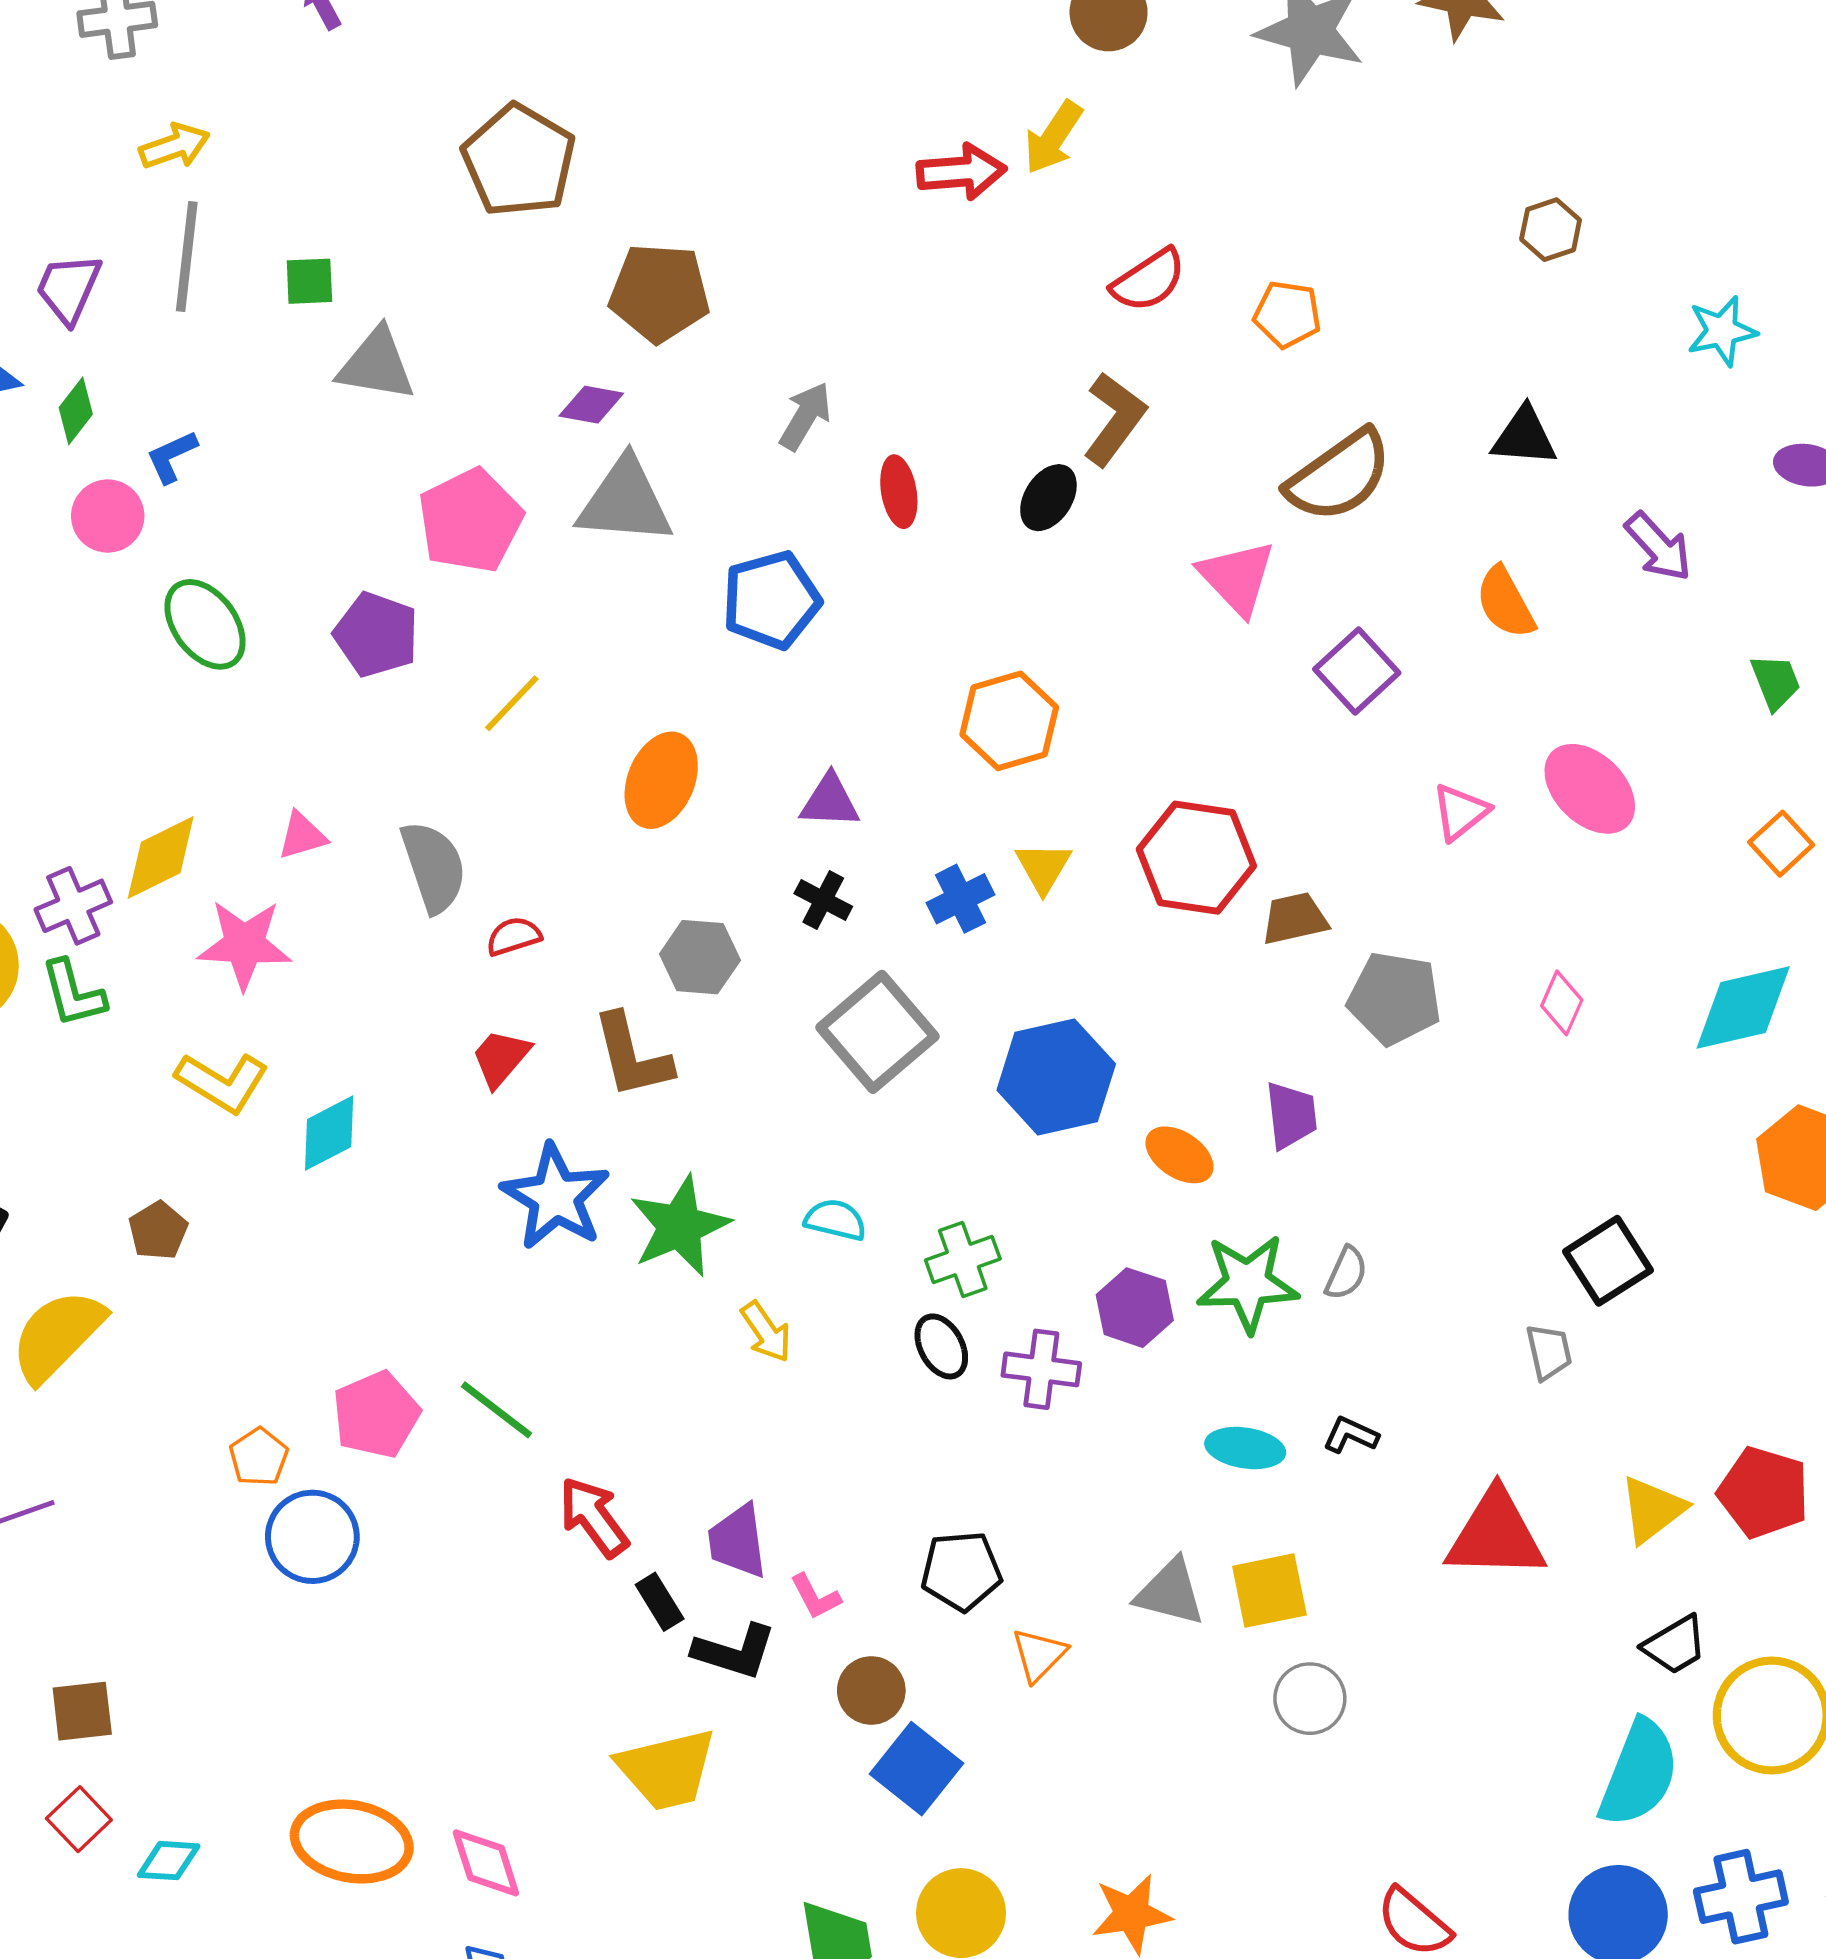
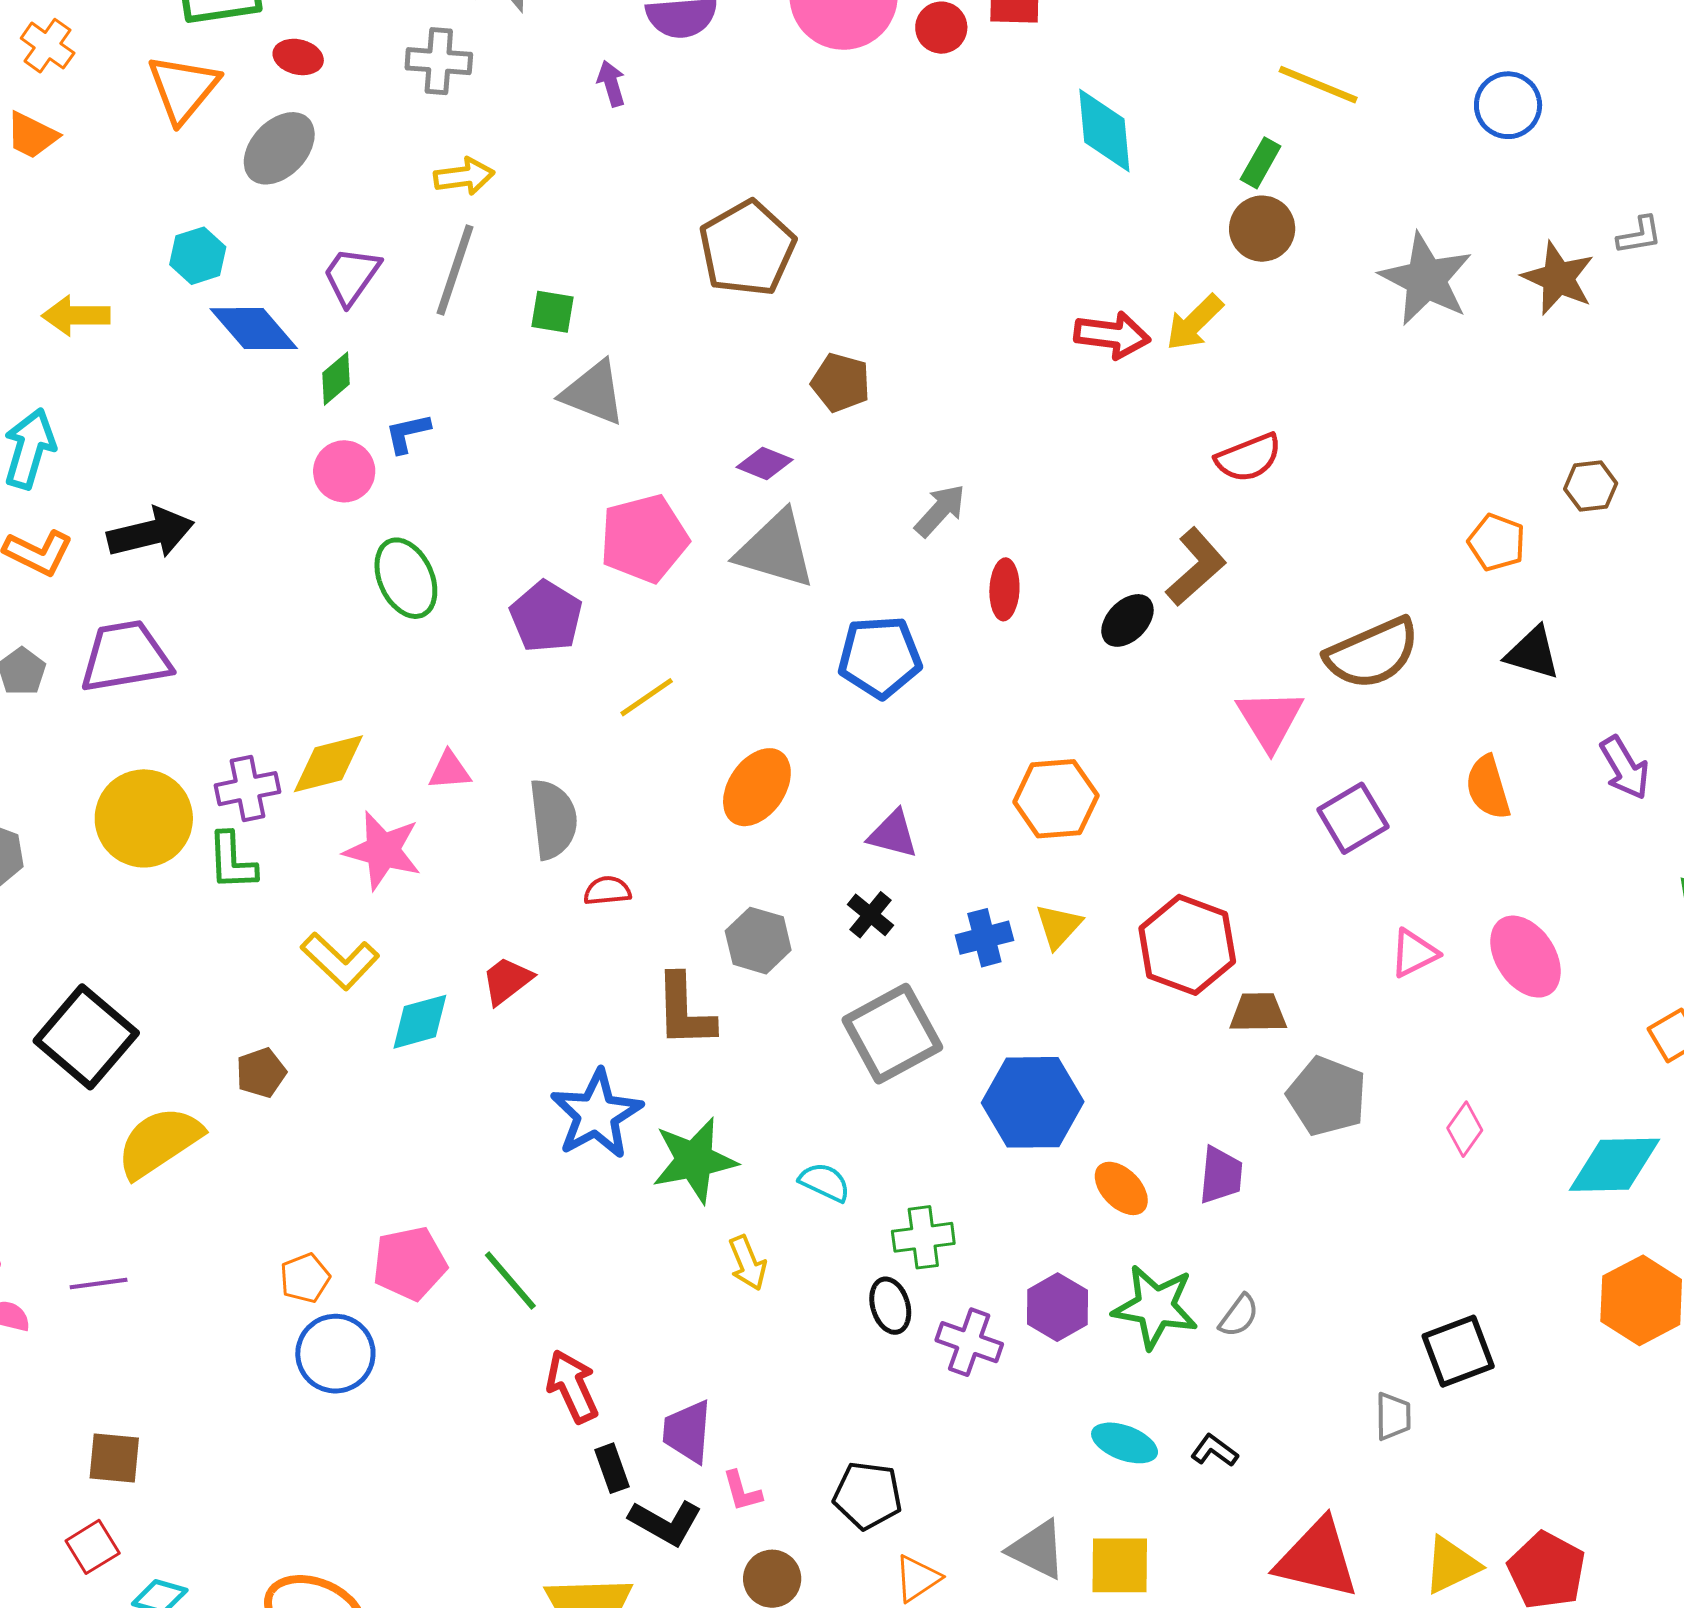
brown pentagon: (659, 293) -> (841, 383), size x0.7
orange pentagon: (1287, 314) -> (1497, 542), moved
red trapezoid: (501, 1058) -> (507, 981), moved

